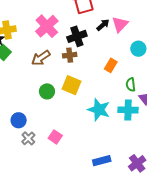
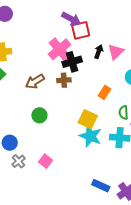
black arrow: (103, 25) -> (99, 52), turned -32
pink cross: (47, 26) -> (60, 49), moved
yellow square: (71, 85) -> (88, 119), moved
blue rectangle: (102, 161) -> (101, 186), moved, turned 36

